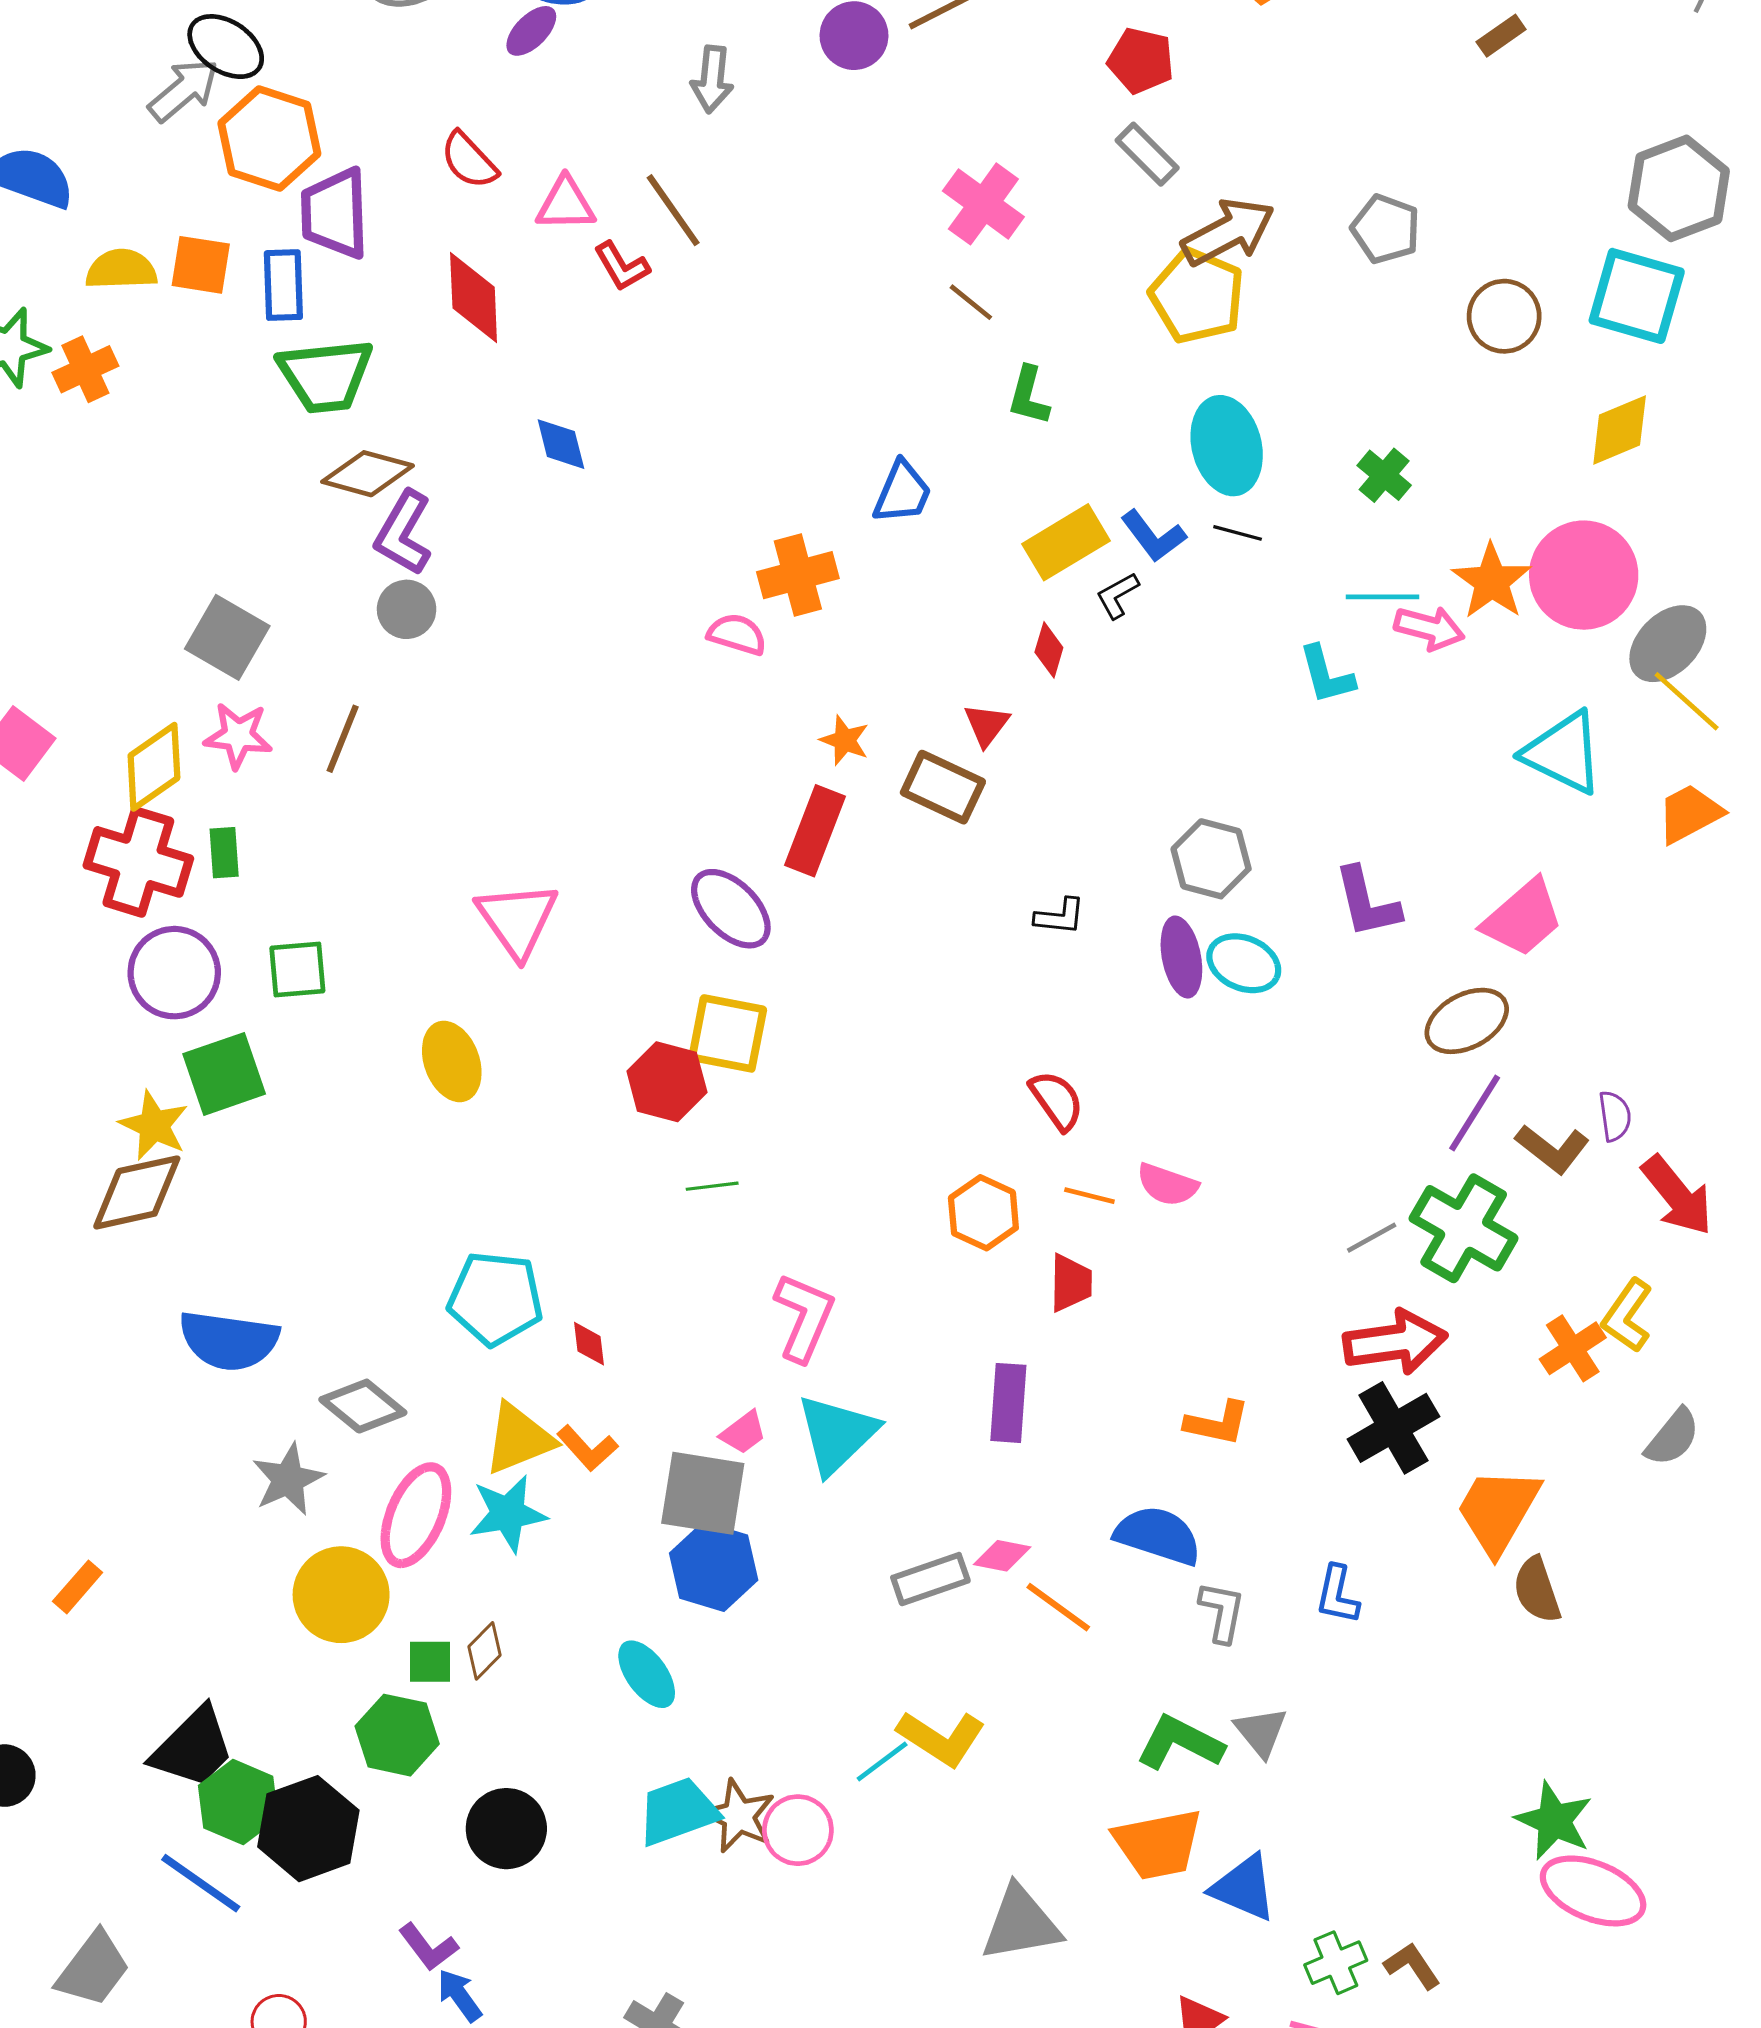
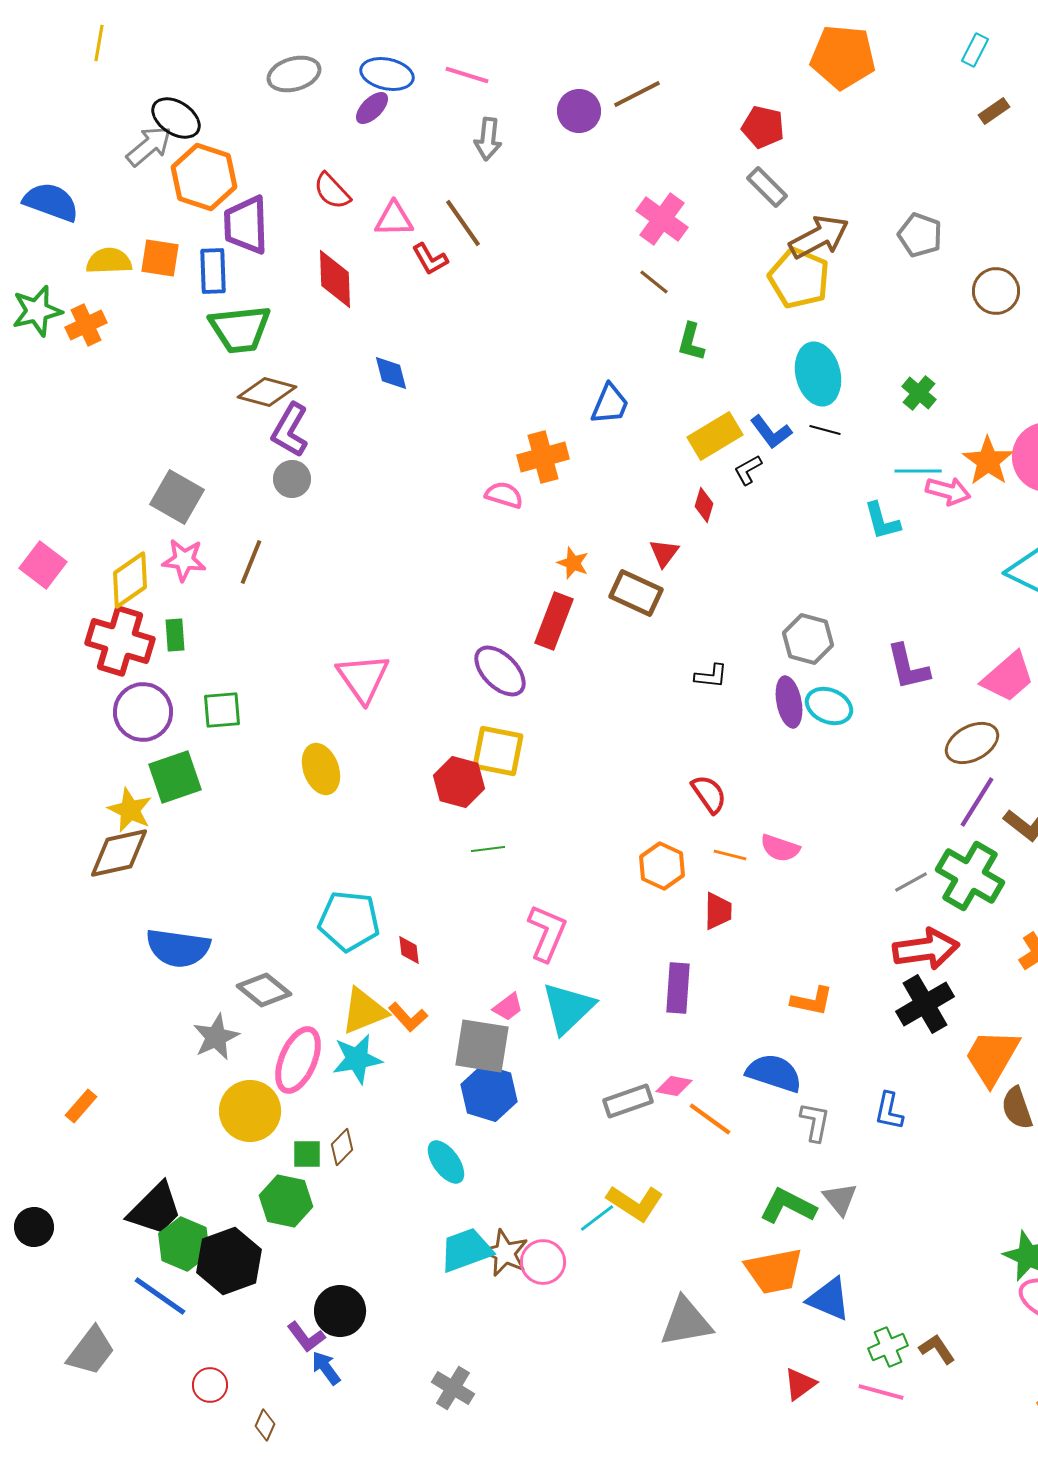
black circle: (506, 1829) -> (340, 1311), moved

